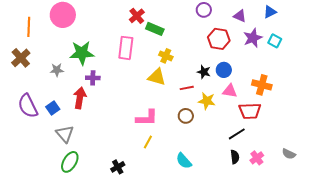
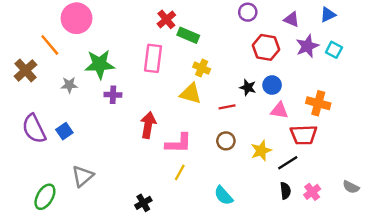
orange line: (29, 27) -> (50, 45), moved, turned -42
red arrow: (80, 98) -> (148, 125), moved
yellow star: (207, 101) -> (261, 151), moved, turned -30
gray triangle: (65, 134) -> (83, 176), moved, turned 30
green ellipse: (70, 162) -> (45, 197), moved

